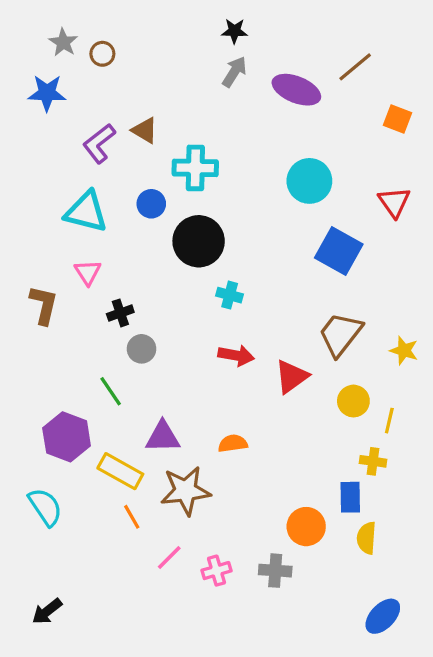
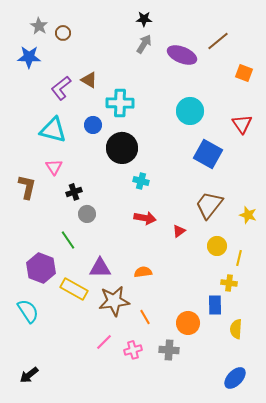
red triangle: (291, 377) -> (179, 231), size x0.6
orange line: (132, 517) -> (145, 317), moved
yellow semicircle: (366, 538) -> (236, 329), moved

